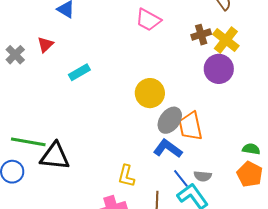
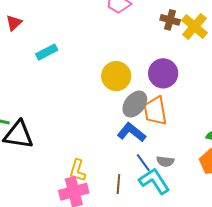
brown cross: (201, 35) -> (170, 20), turned 30
purple circle: (219, 69) -> (163, 73), moved
yellow L-shape: (126, 176) -> (78, 170), moved

